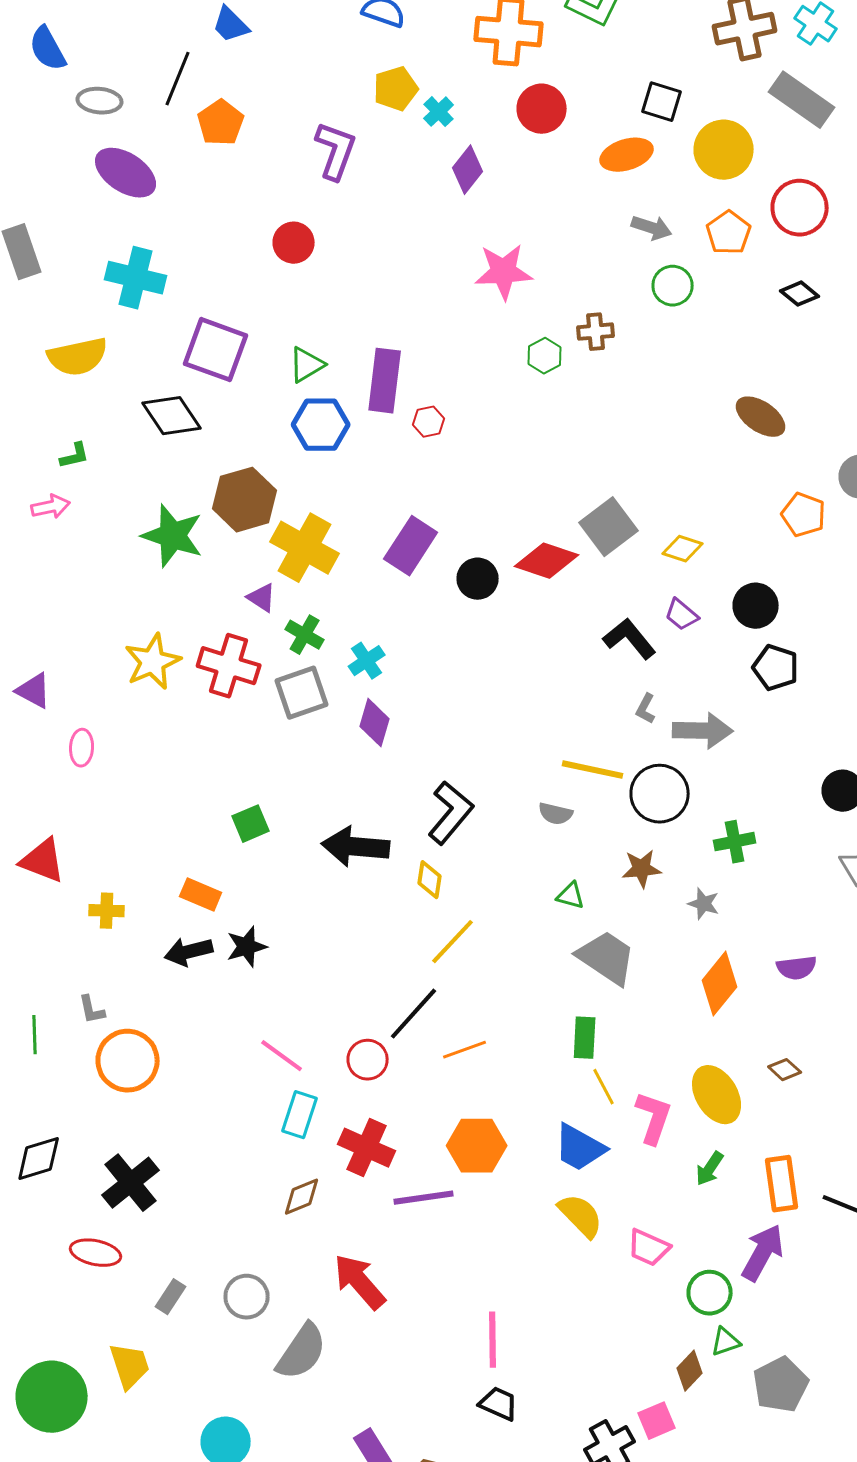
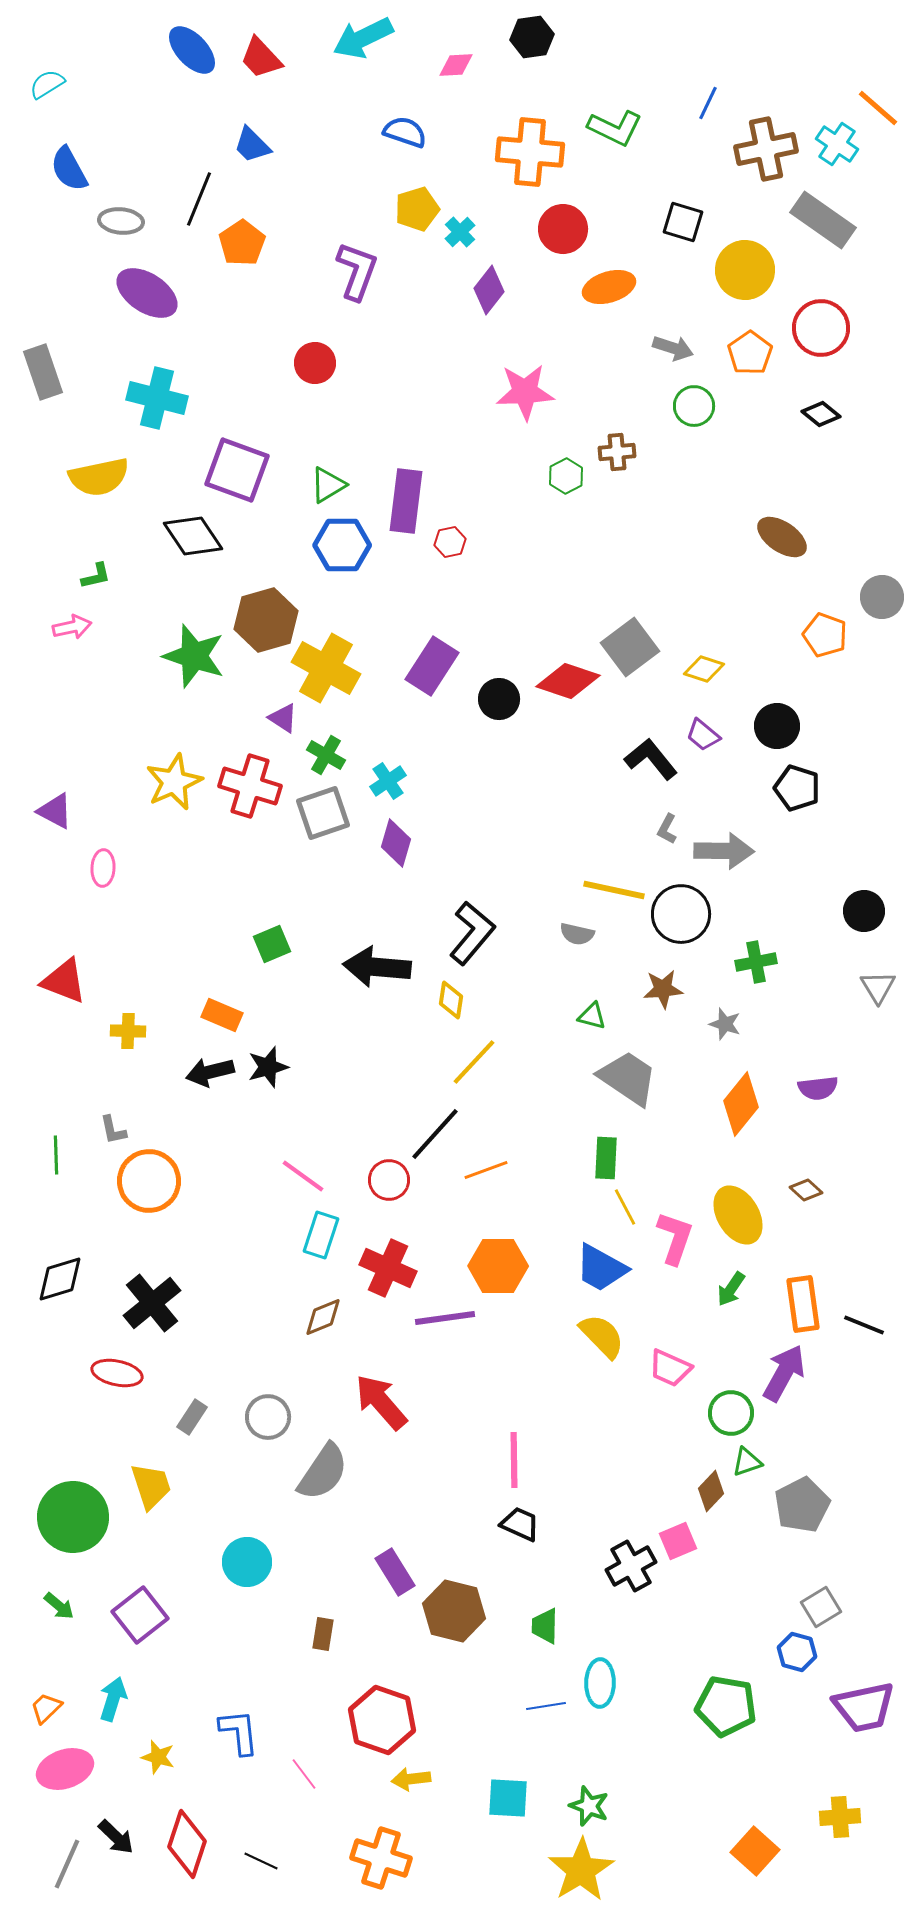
orange ellipse: (627, 155) -> (609, 287), moved

